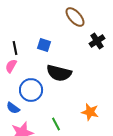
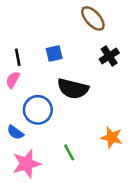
black cross: (97, 41) -> (109, 56), moved
blue square: (44, 45) -> (54, 53), turned -32

